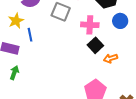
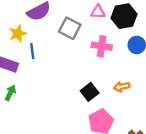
black square: (95, 45) -> (90, 92), moved

